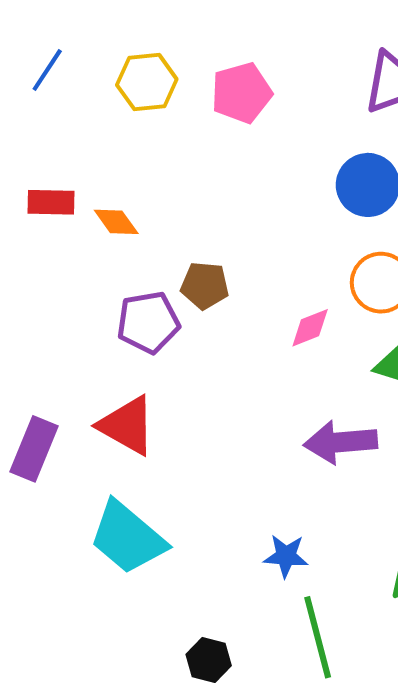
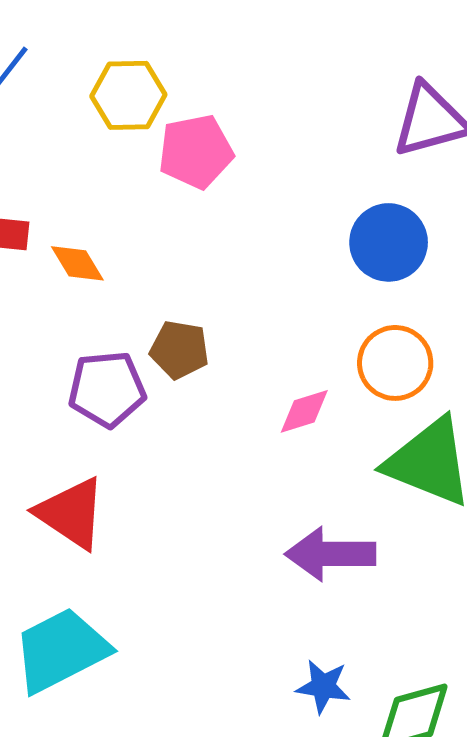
pink pentagon: (241, 93) -> (196, 152), moved
cyan trapezoid: (128, 538) -> (61, 650), turned 108
blue star: (286, 556) -> (323, 686), moved

